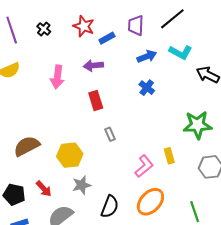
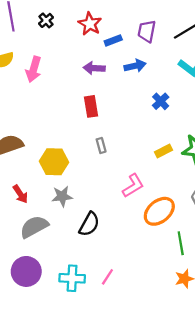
blue arrow: (147, 56) -> (135, 66), moved
pink arrow: (57, 77) -> (34, 69), moved
blue cross: (147, 88) -> (161, 101), moved
yellow rectangle: (169, 156) -> (164, 151), moved, turned 70
orange ellipse: (150, 202) -> (159, 211), moved

